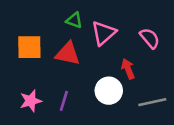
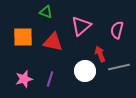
green triangle: (74, 20) -> (46, 12), moved
pink semicircle: (150, 38) -> (117, 30), turned -126
gray line: (152, 102) -> (119, 67), moved

